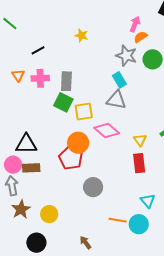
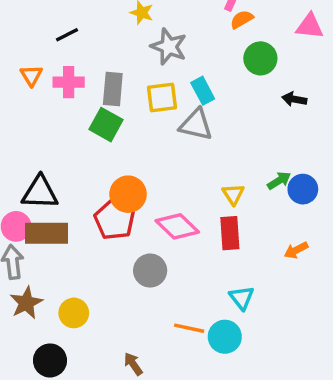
gray star: (126, 56) -> (169, 47), moved
yellow square: (84, 111) -> (162, 97), moved
pink diamond: (107, 130) -> (177, 226), moved
brown rectangle: (31, 168) -> (47, 233), size x1.4

